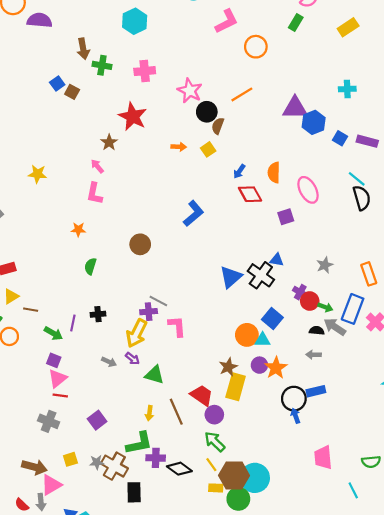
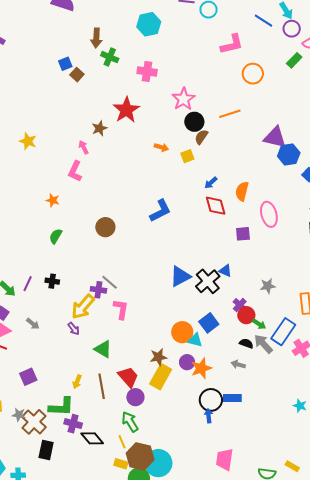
gray arrow: (109, 362) -> (33, 324), moved
green triangle: (154, 375) -> (103, 349), moved

